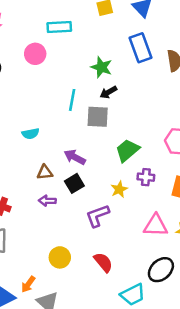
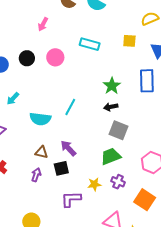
pink circle: (35, 54) -> (55, 57), moved
cyan line: (72, 100) -> (70, 107), moved
gray square: (98, 117) -> (118, 130), moved
cyan semicircle: (30, 134) -> (40, 119), size x1.5
purple arrow: (47, 201) -> (36, 175), turned 88

